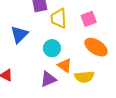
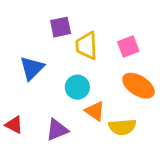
purple triangle: (48, 79) -> (57, 130), moved

